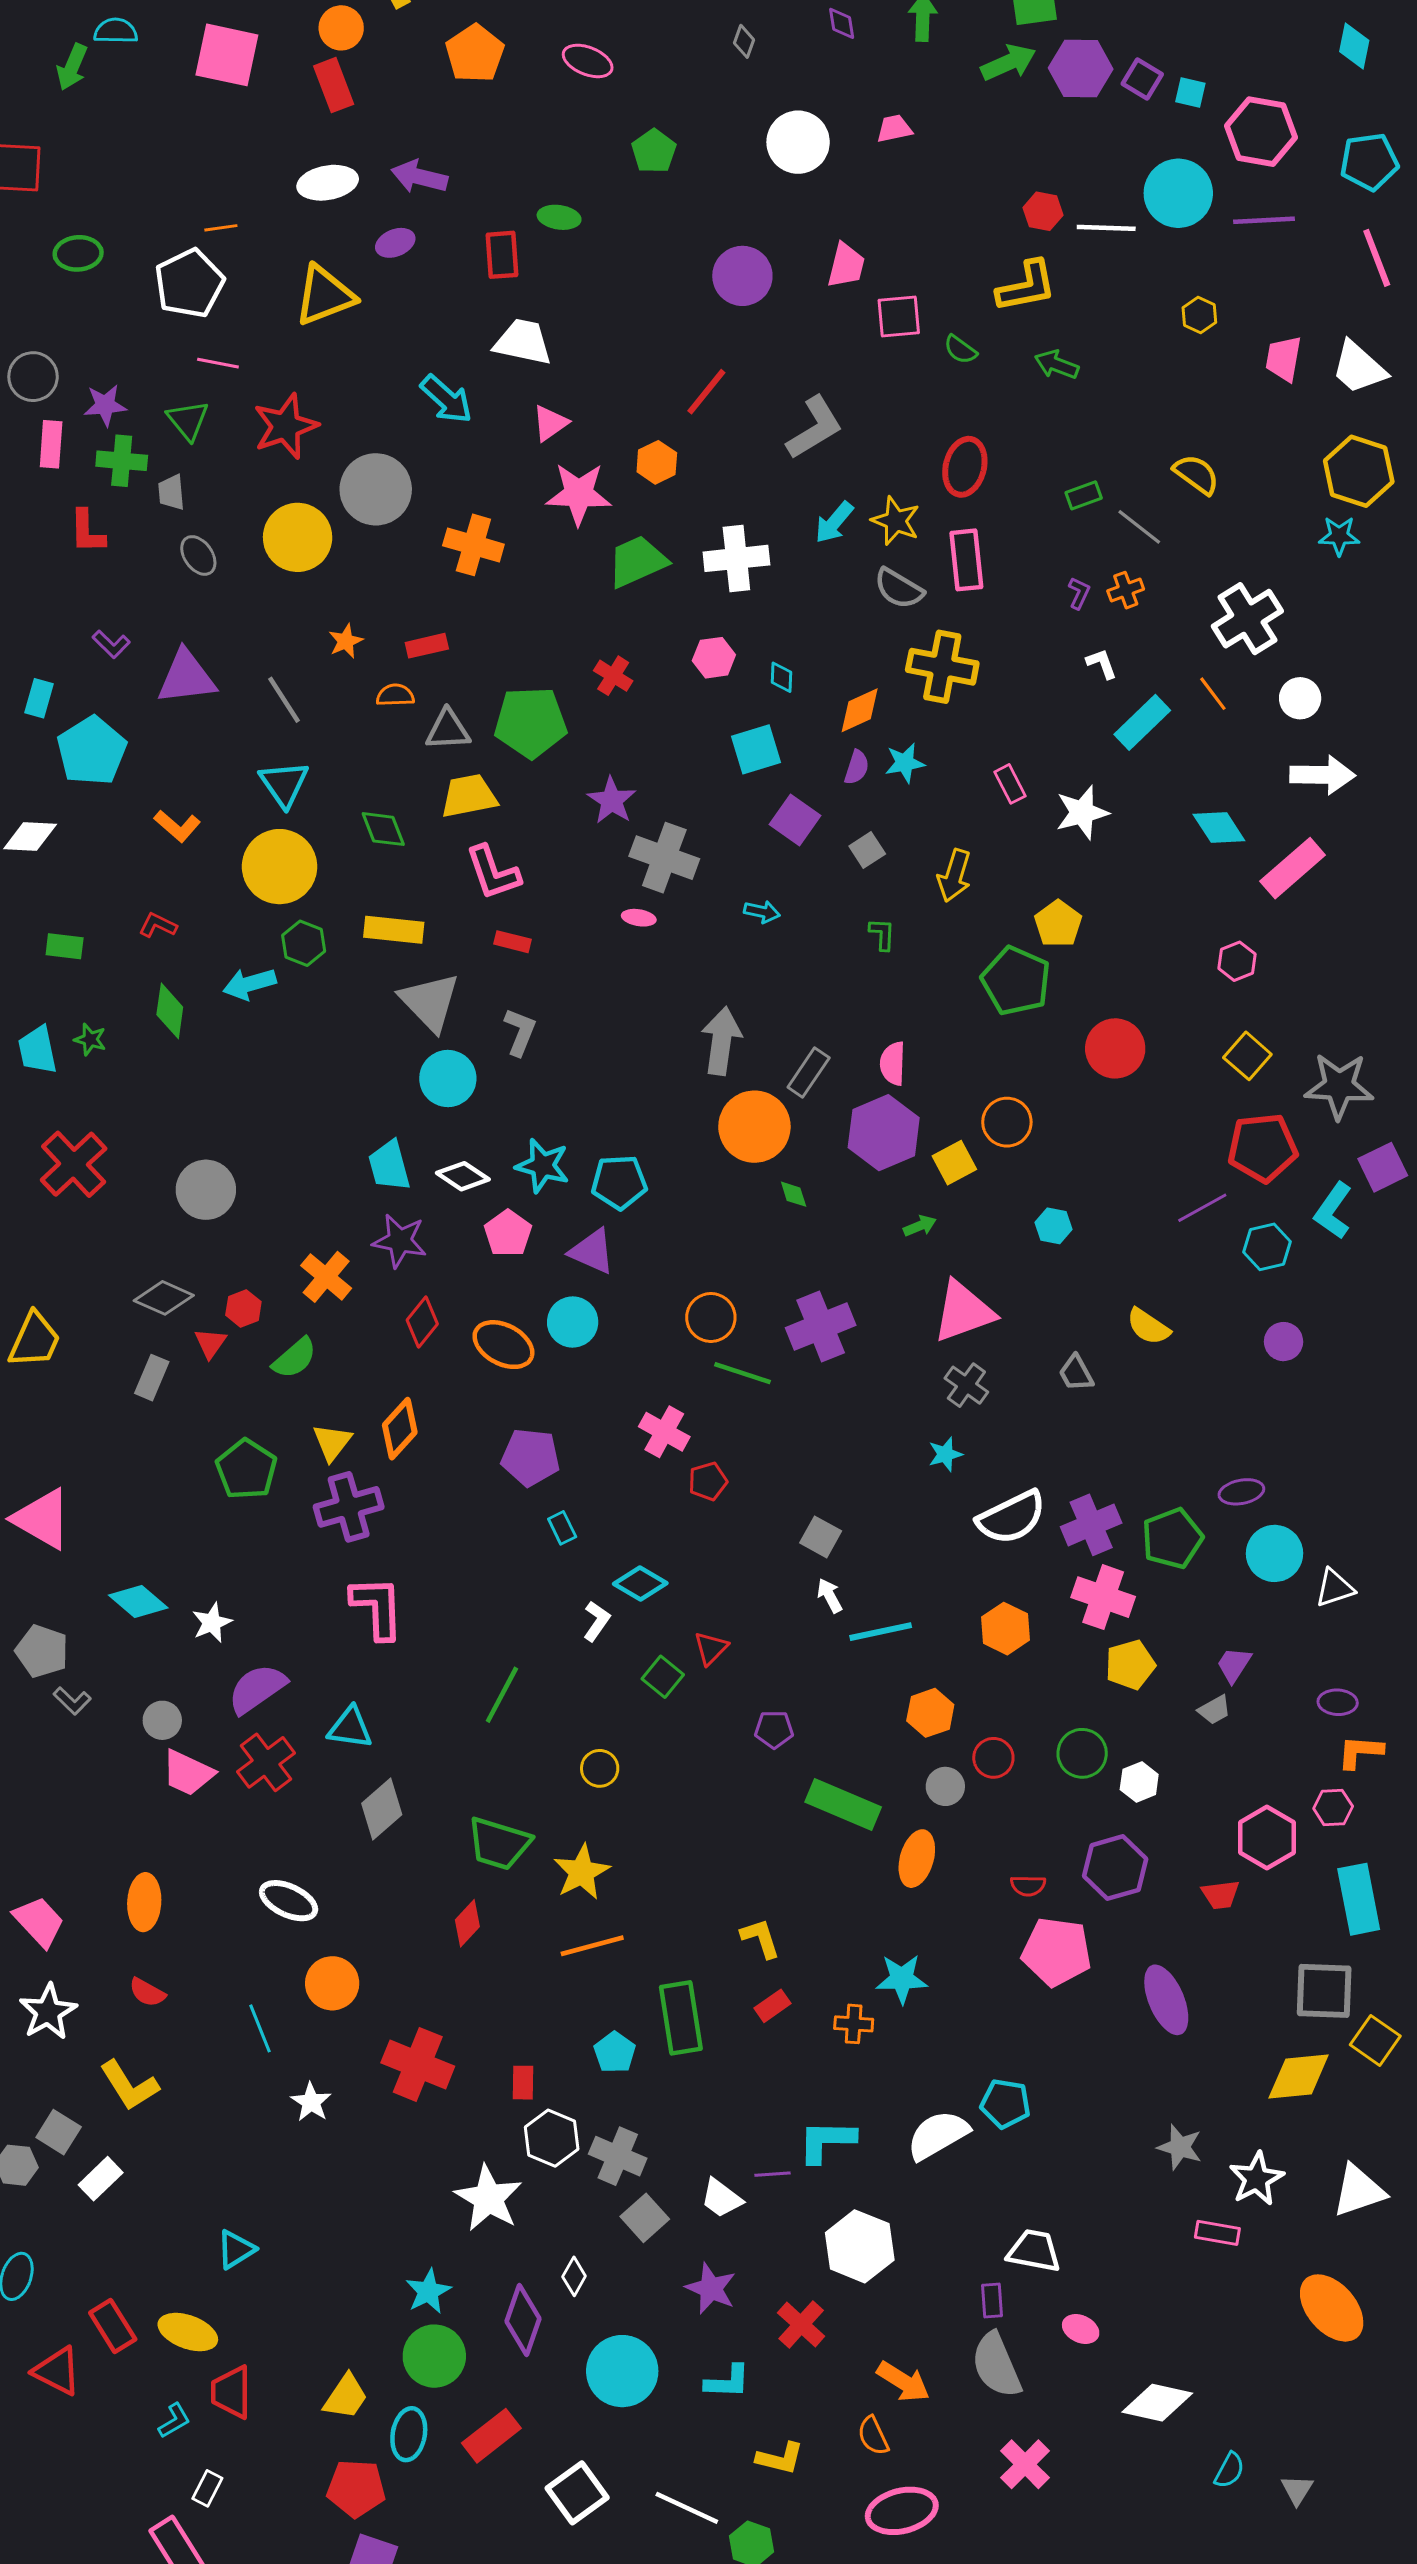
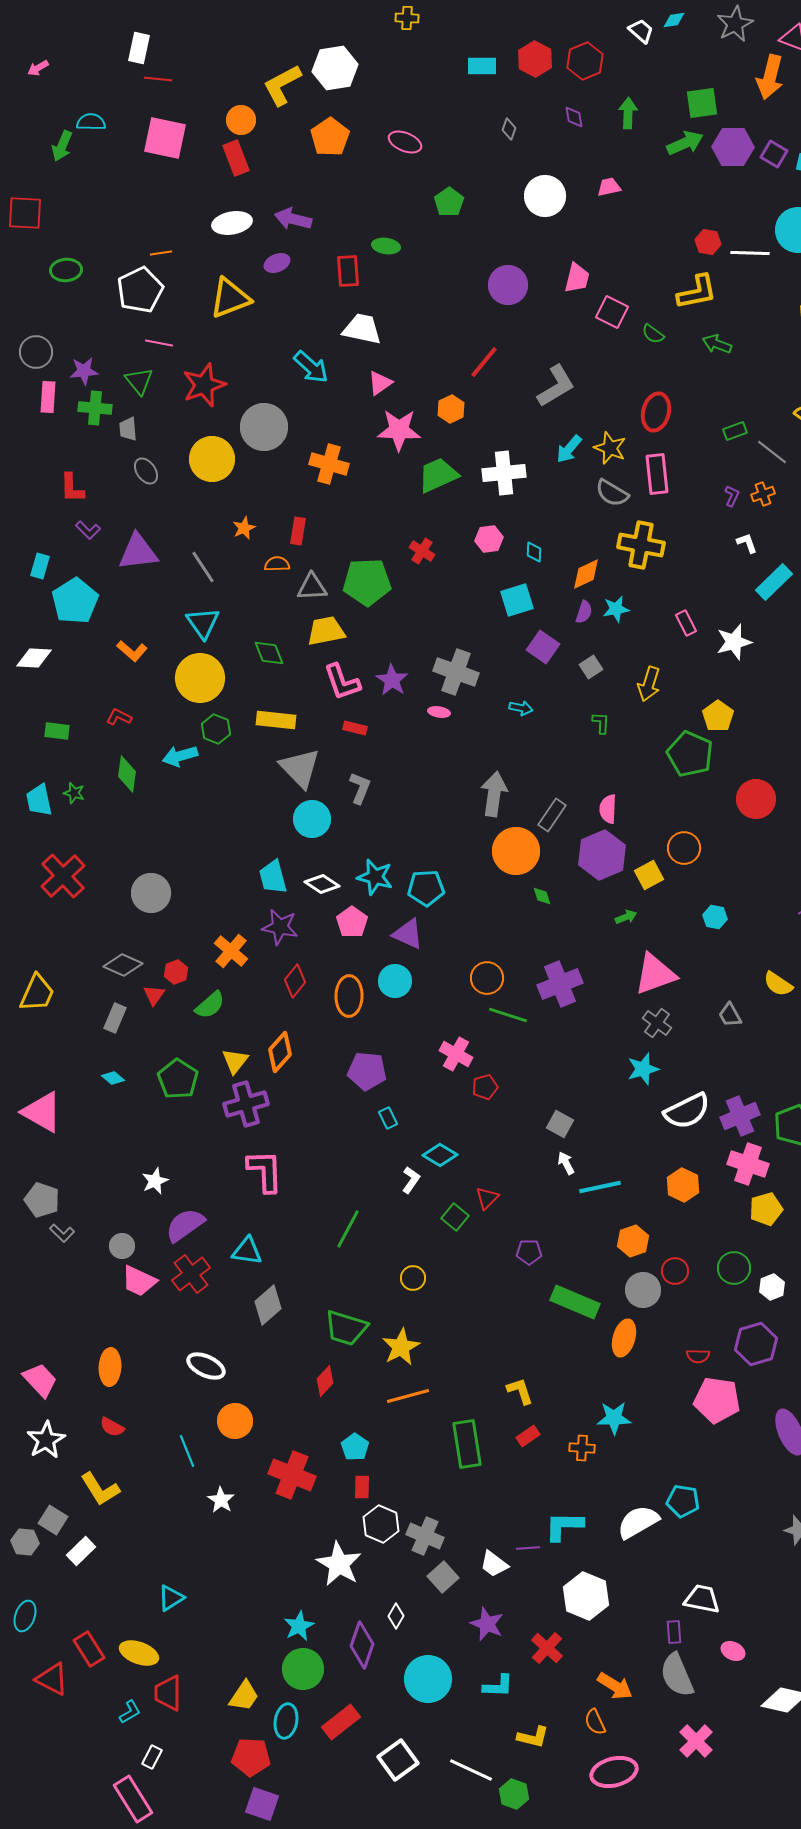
pink square: (899, 316) -> (612, 312), turned 32
red L-shape: (87, 531) -> (72, 488), moved
red rectangle: (427, 646) -> (298, 531), turned -68
purple star: (612, 800) -> (392, 680), moved
orange ellipse: (503, 1345) -> (349, 996), turned 63
cyan star: (945, 1454) -> (643, 1069), size x1.4
cyan diamond: (138, 1602) -> (113, 1078), moved, size x0.6
gray circle: (945, 1786) -> (643, 1290), size x1.4
cyan pentagon: (615, 2052) -> (355, 1447), moved

